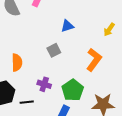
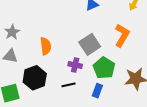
gray square: (54, 50) -> (90, 44), moved, size x1.5
black line: (27, 102) -> (69, 85), moved

